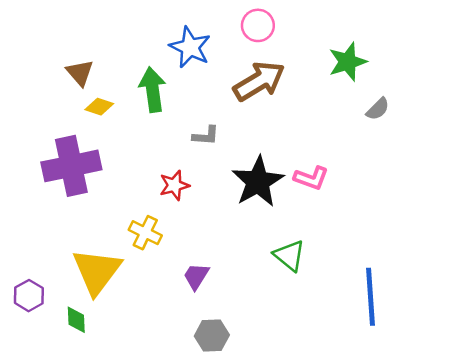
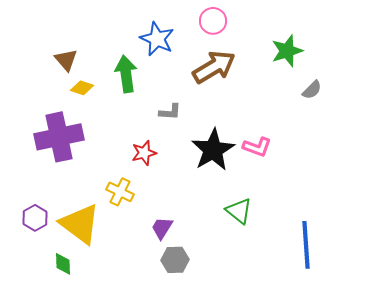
yellow triangle: (97, 271) -> (80, 224), turned -30
purple hexagon: (29, 296) -> (35, 218), moved
gray hexagon: (212, 336) -> (175, 260), moved

